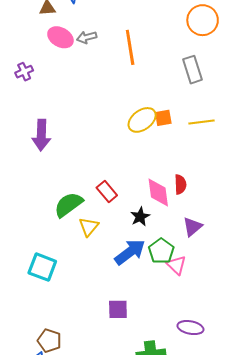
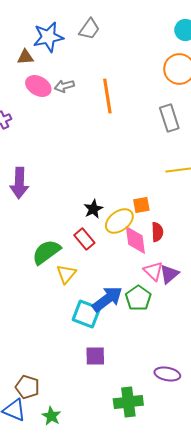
orange square: (163, 118) -> (141, 205), moved
yellow ellipse: (142, 120) -> (119, 221), moved
black star: (140, 217) -> (93, 209), moved
pink triangle: (176, 265) -> (153, 271), moved
cyan square: (42, 267) -> (86, 314), moved

